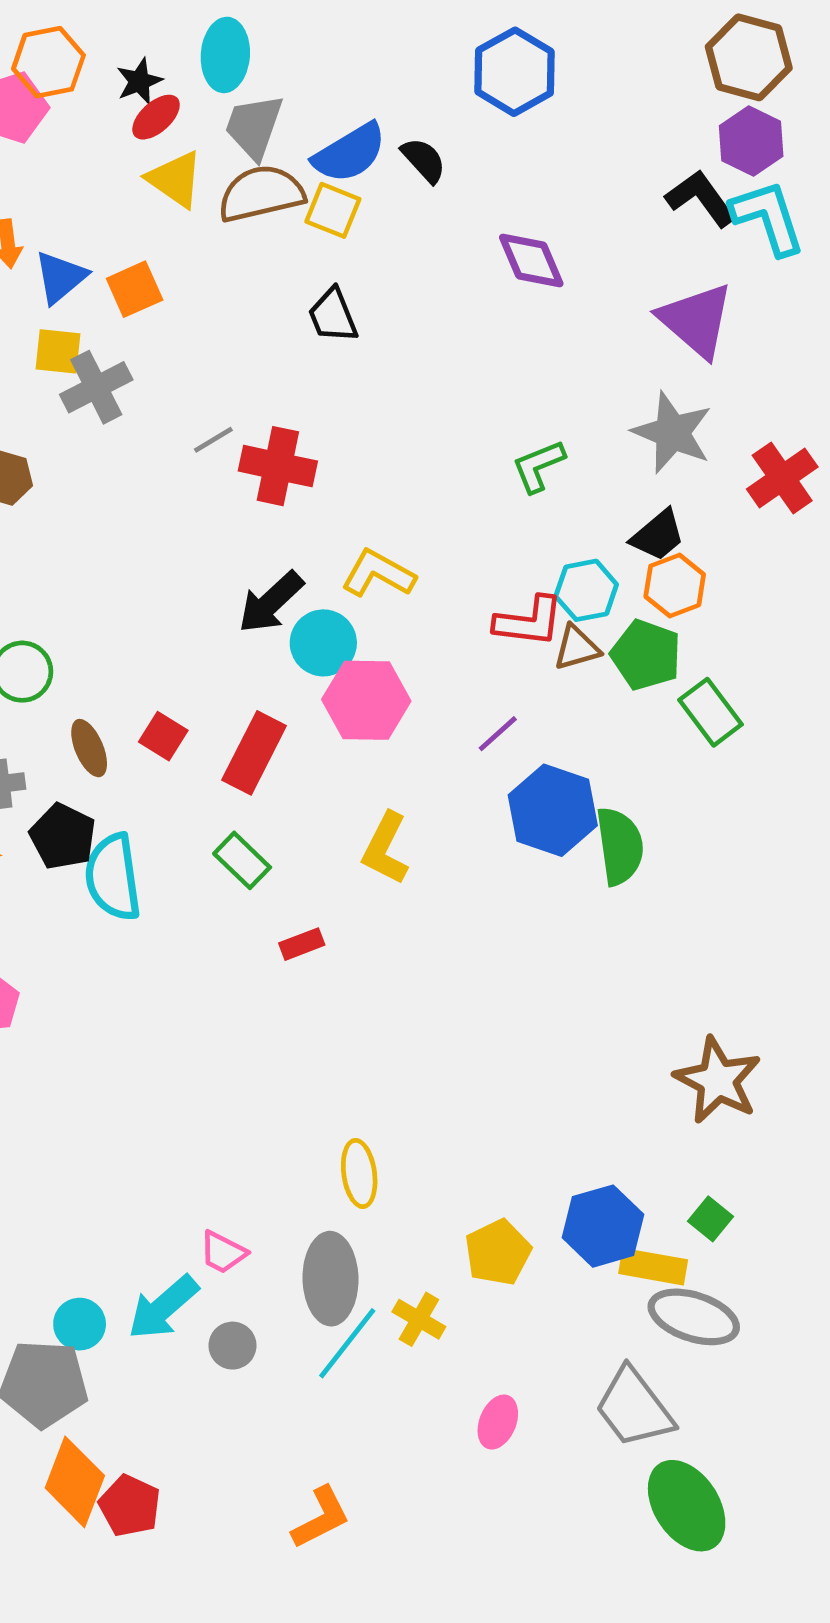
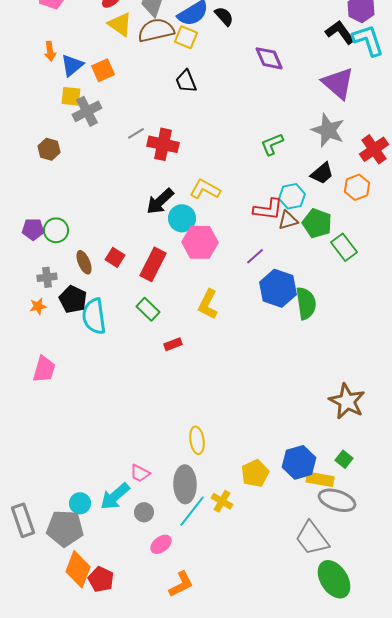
orange hexagon: (675, 586) -> (357, 187), moved
pink ellipse: (498, 1422) -> (161, 544), moved, turned 30

